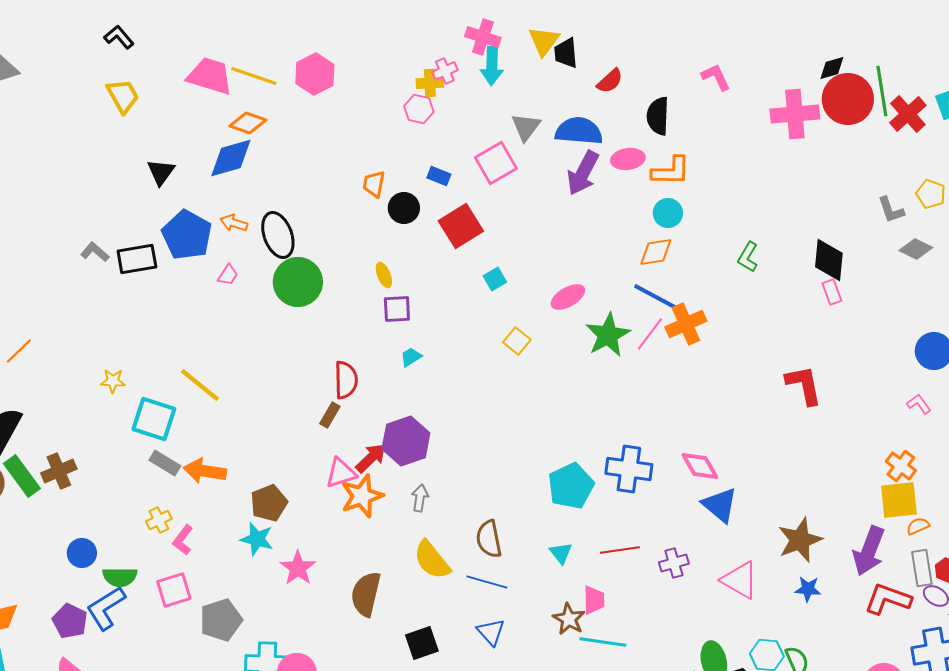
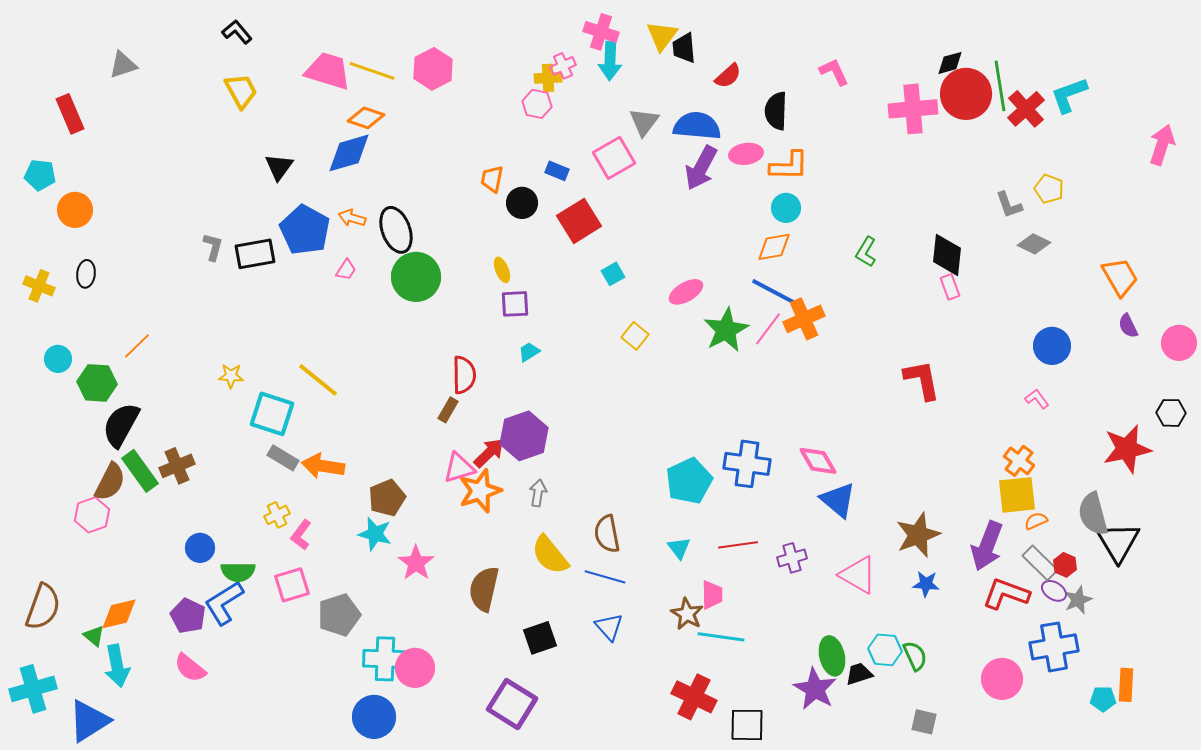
gray L-shape: (95, 252) -> (213, 247), turned 64
gray rectangle: (922, 568) -> (1040, 563), turned -36

